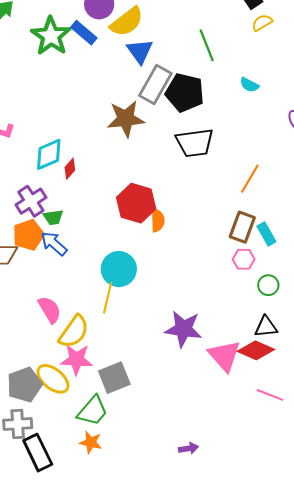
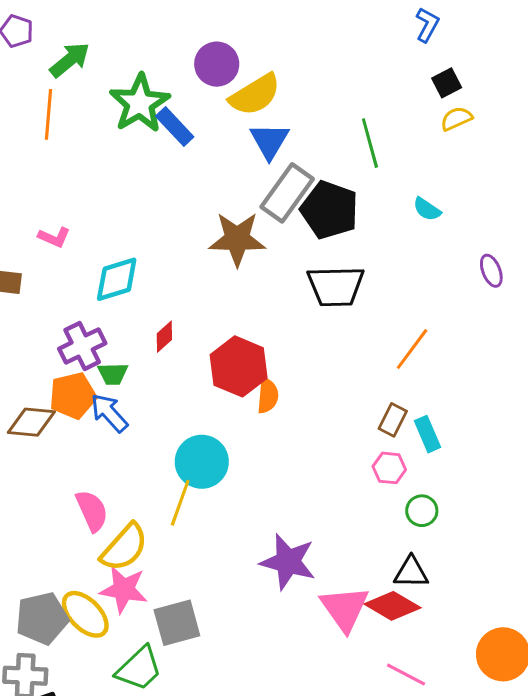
blue rectangle: (84, 33) -> (175, 126), moved
red diamond: (70, 169) -> (164, 337), moved
brown rectangle: (242, 227) -> (393, 420), size x0.7

